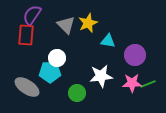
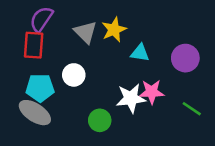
purple circle: (135, 55) -> (185, 58), moved
cyan pentagon: (50, 72) -> (40, 88), moved
pink star: (132, 83) -> (152, 92), moved
green line: (148, 84) -> (192, 109), turned 56

